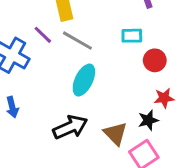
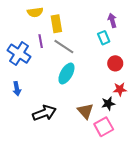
purple line: (43, 35) -> (41, 41), turned 32
cyan rectangle: (132, 36) -> (104, 38), moved, turned 64
black arrow: (70, 127) -> (44, 113), moved

